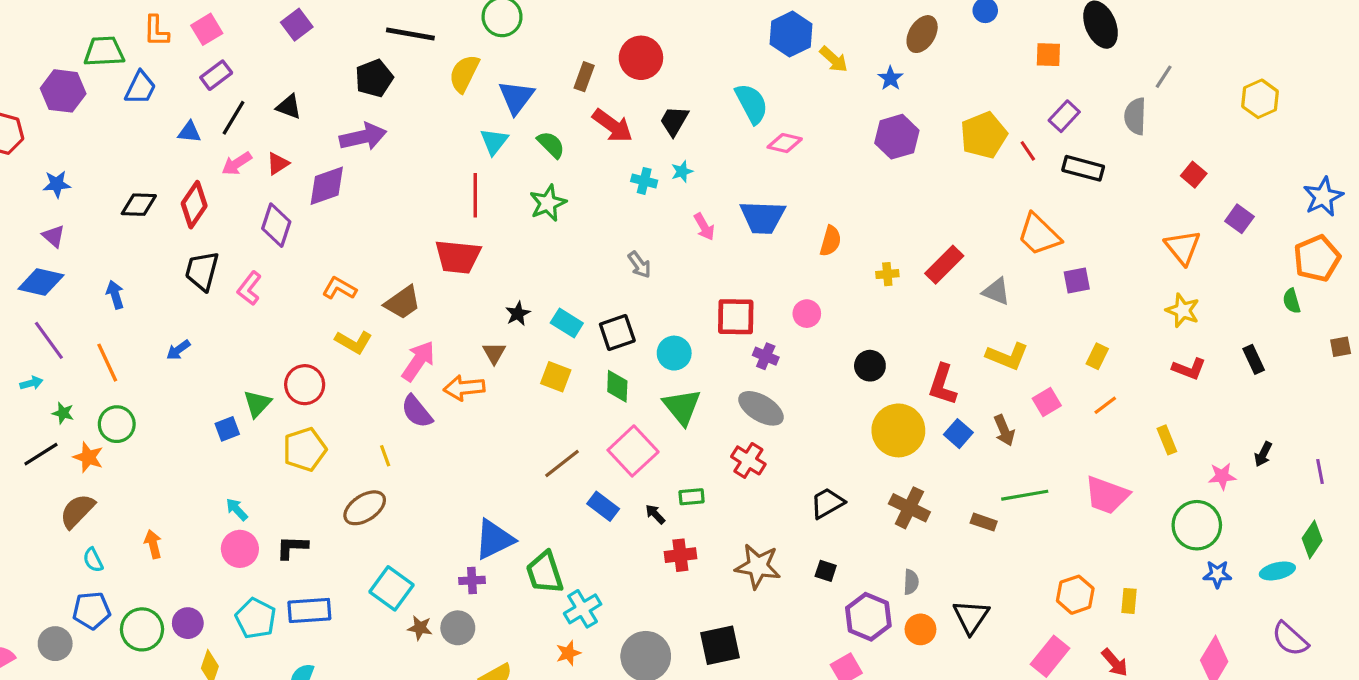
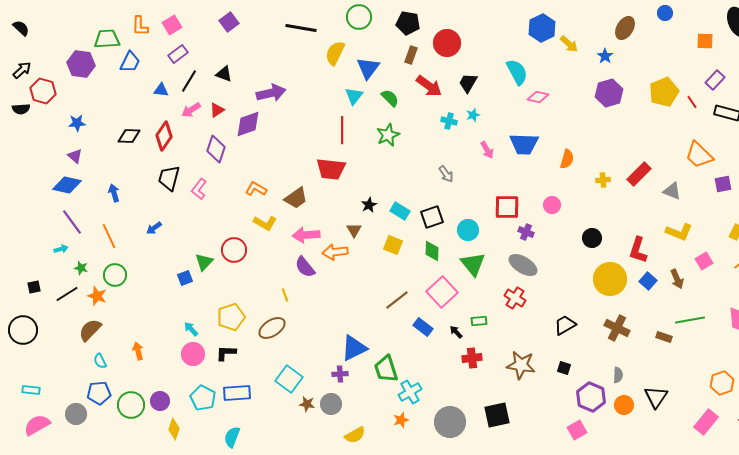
black pentagon: (374, 78) -> (408, 23), moved, turned 30
pink arrow: (418, 361) -> (306, 235), turned -128
yellow pentagon: (305, 449) -> (231, 317), moved

